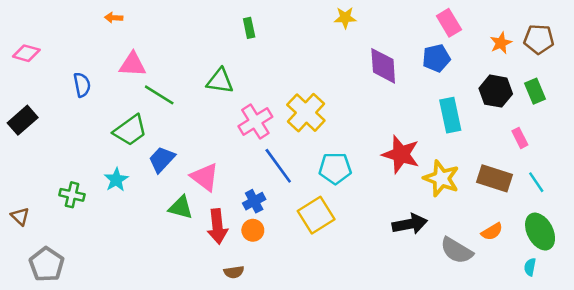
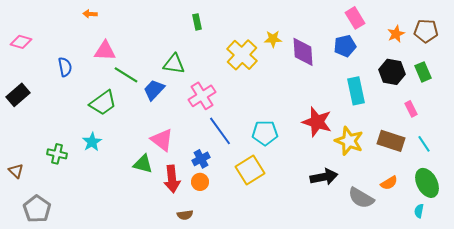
yellow star: (345, 18) -> (273, 39), moved
yellow cross: (306, 113) -> (242, 55), moved
blue trapezoid: (162, 159) -> (154, 90), moved

